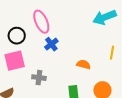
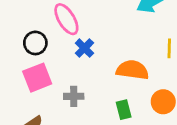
orange semicircle: (84, 64) -> (132, 70), size x1.6

